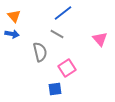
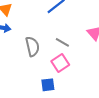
gray line: (57, 34) -> (62, 42), moved

